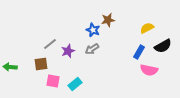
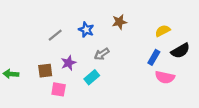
blue star: (93, 30) -> (86, 30), moved
gray line: (50, 44) -> (55, 35), moved
purple star: (68, 51) -> (68, 63), moved
cyan rectangle: (75, 84) -> (92, 77), moved

